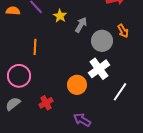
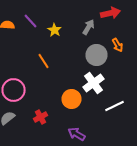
gray arrow: (81, 25) -> (88, 27), moved
orange line: (35, 47) -> (44, 61), moved, turned -35
white line: (120, 92) -> (114, 106), turned 30

